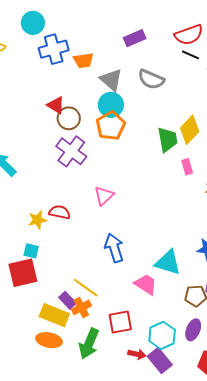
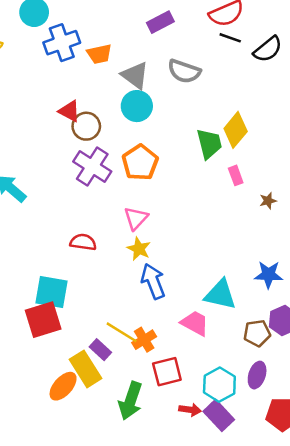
orange pentagon: (111, 126) -> (140, 163), moved
yellow star: (37, 220) -> (139, 249), moved, turned -30
cyan square: (31, 251) -> (51, 292), size x1.8
orange cross: (81, 307) -> (144, 340), moved
yellow rectangle: (54, 315) -> (85, 369), turned 40
orange ellipse: (49, 340) -> (63, 386), moved, turned -55

